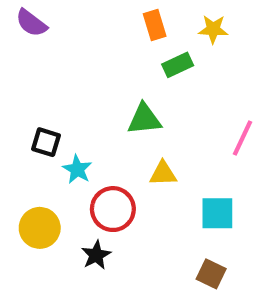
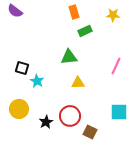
yellow star: (213, 29) -> (113, 15), moved
red circle: (113, 209) -> (70, 116), moved
cyan square: (217, 213) -> (119, 112), moved
brown square: (211, 274) -> (90, 132), moved

